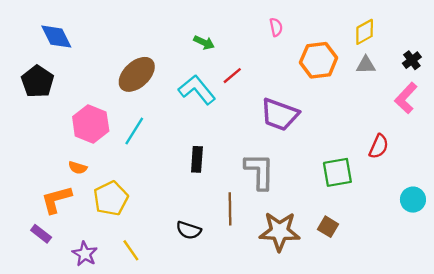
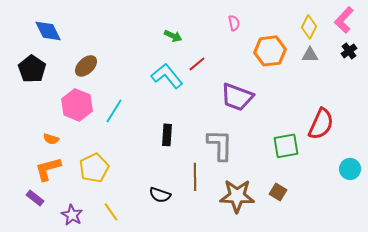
yellow diamond: (365, 32) -> (309, 27), turned -35
brown ellipse: (137, 74) -> (86, 66), moved, size x0.7
pink L-shape: (406, 98) -> (344, 20), moved
red semicircle: (379, 146) -> (321, 124), size x1.5
orange semicircle: (78, 168) -> (51, 139), moved

